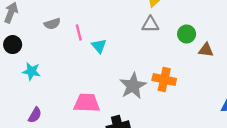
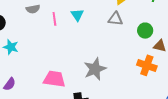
cyan triangle: (99, 46) -> (77, 15), moved
orange cross: (164, 79) -> (147, 65), moved

